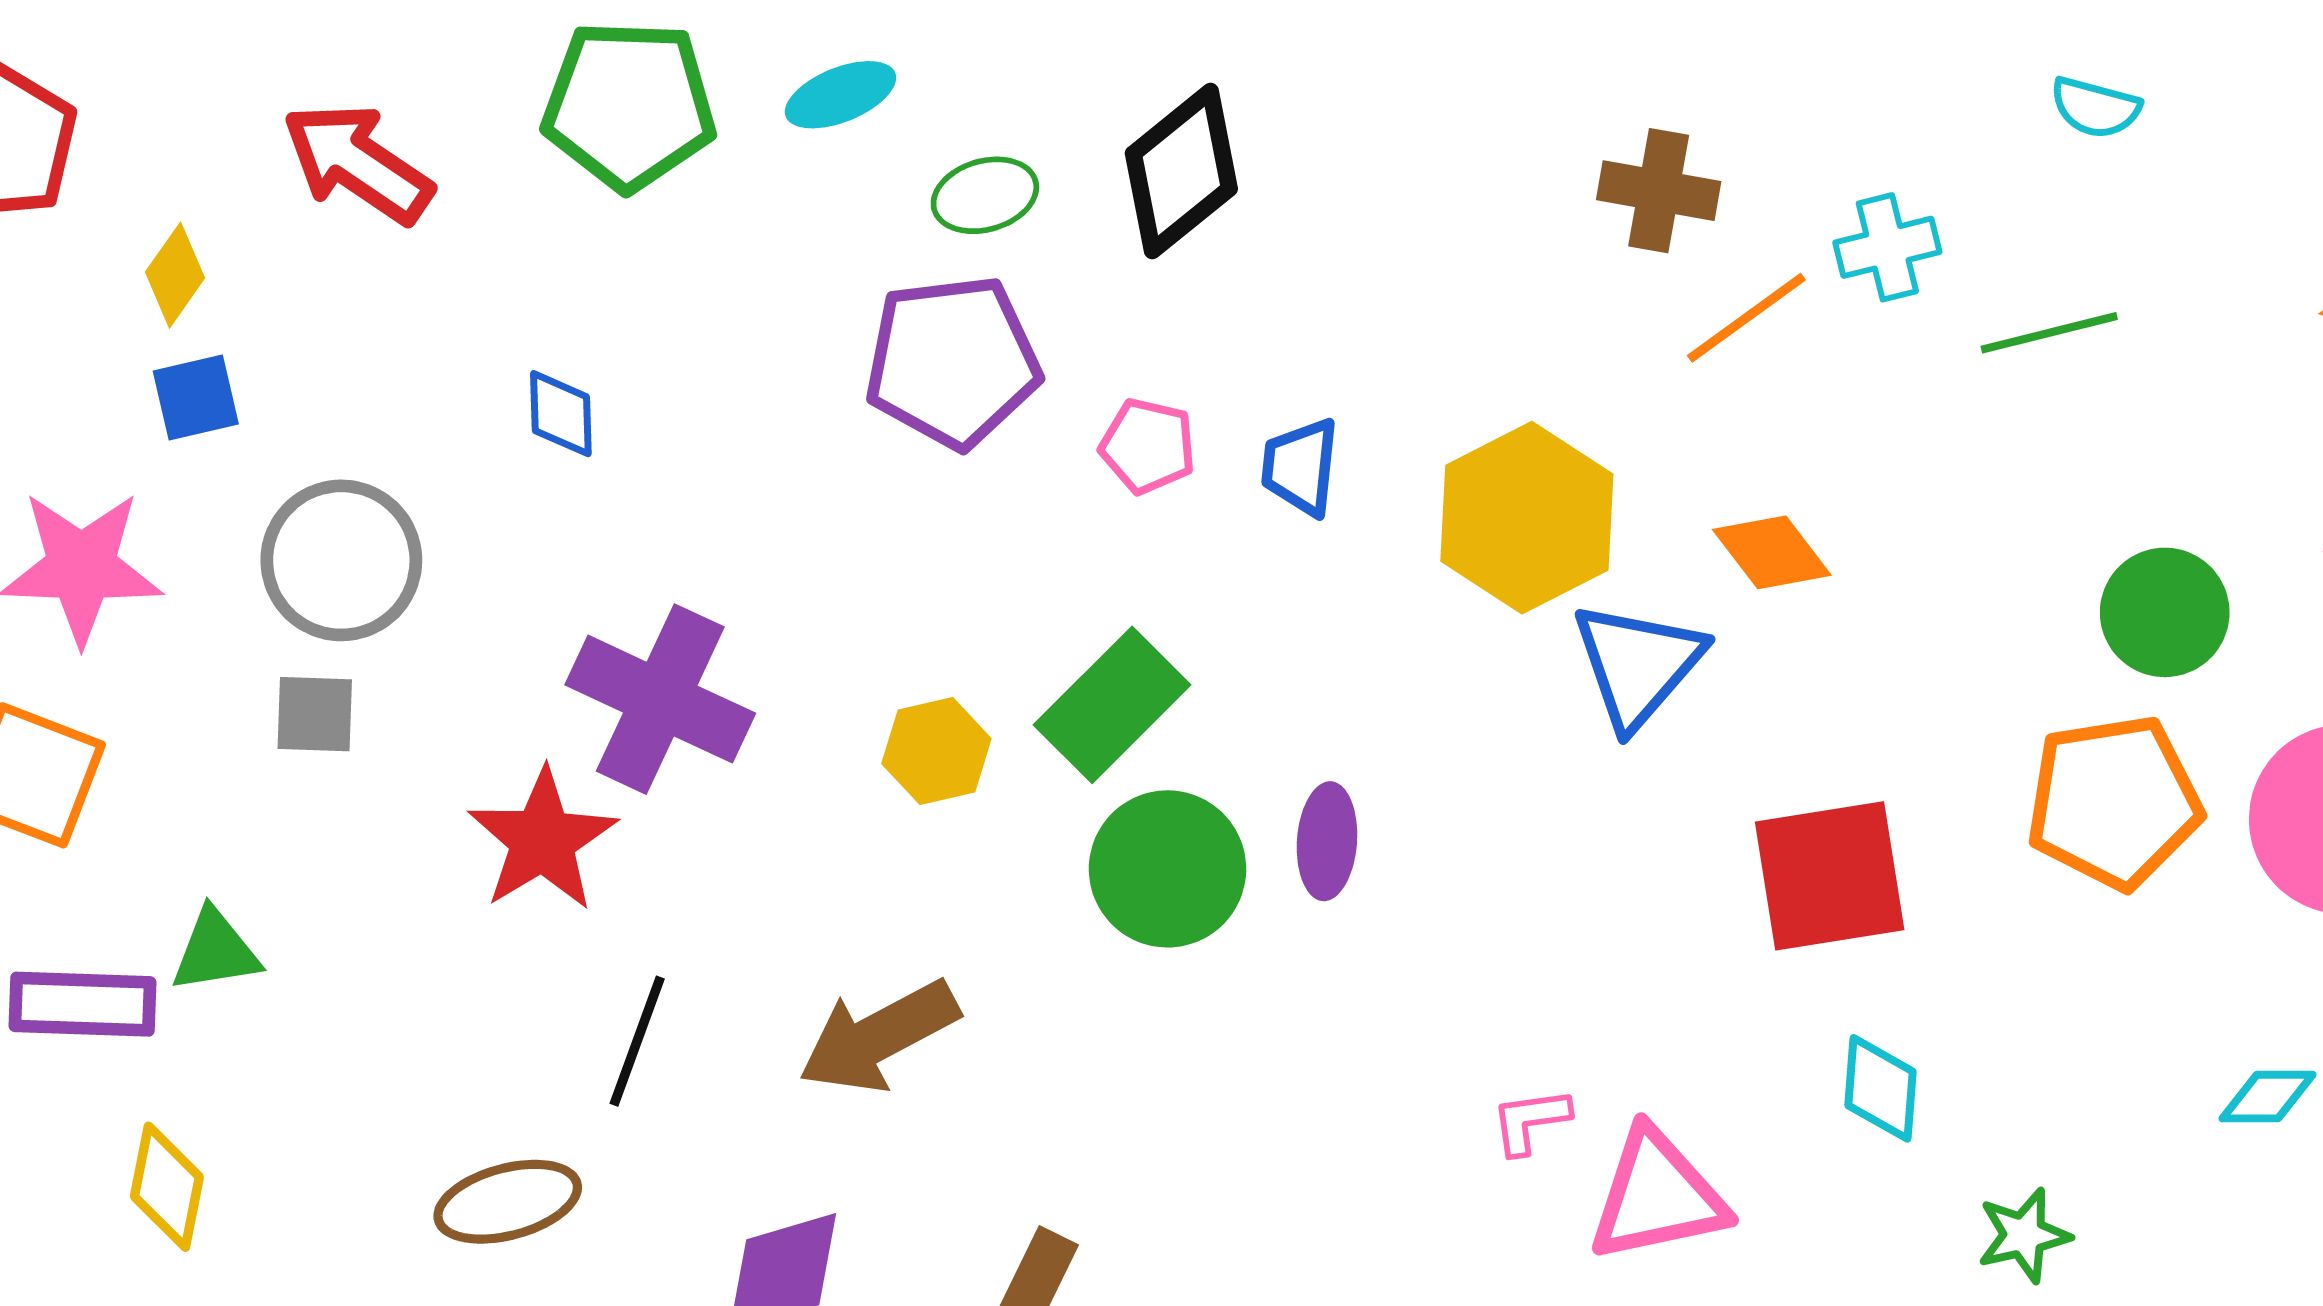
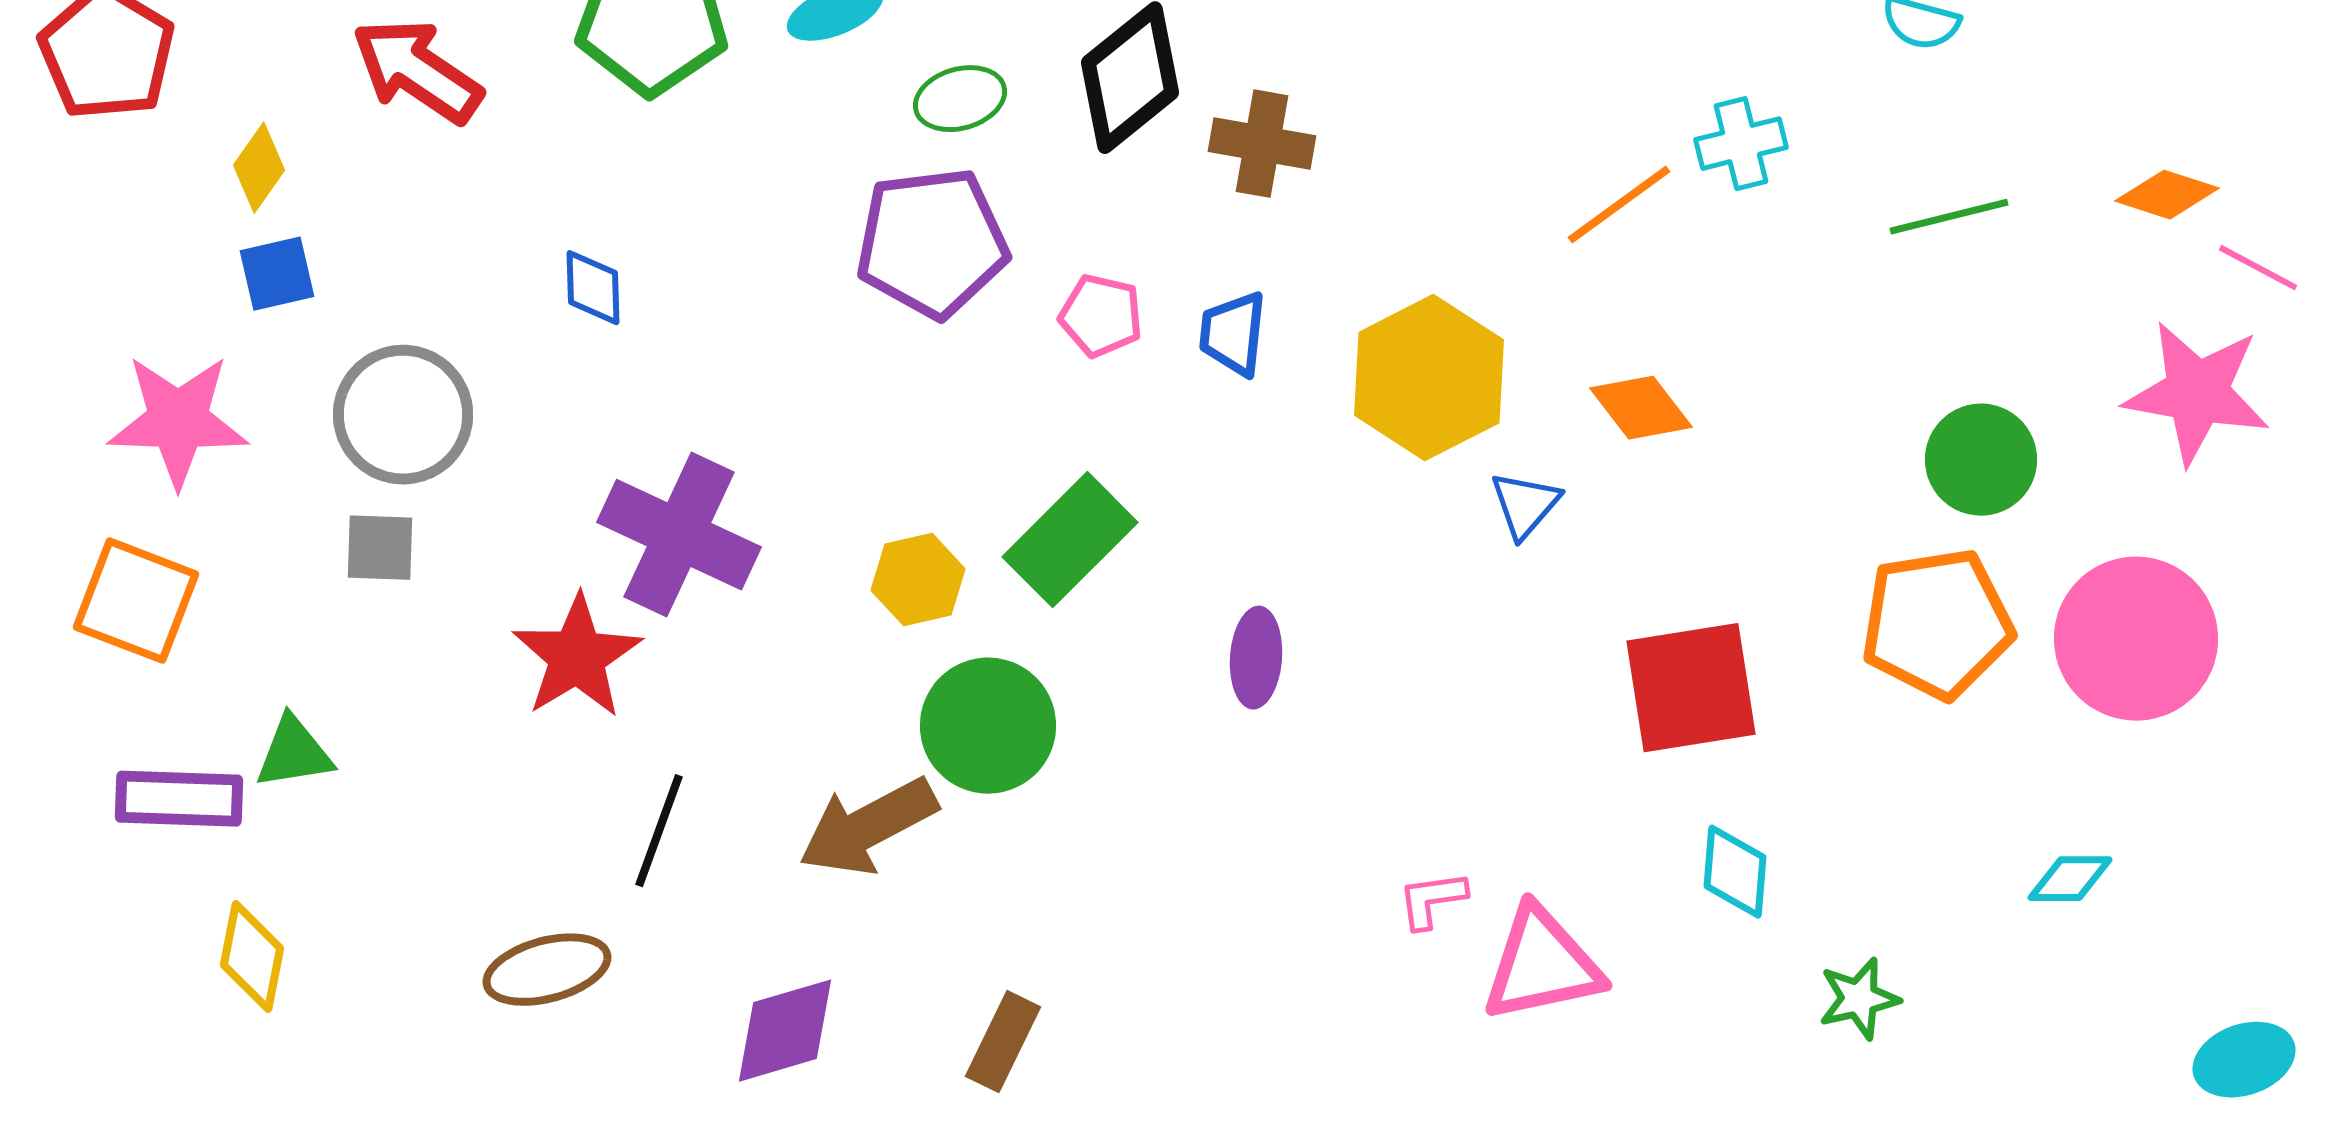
brown cross: (1659, 191) -> (1262, 144), moved
green line: (2049, 333) -> (1949, 217), moved
blue triangle: (1638, 664) -> (1525, 505), size x0.6
green circle: (1168, 869) -> (988, 726), moved

